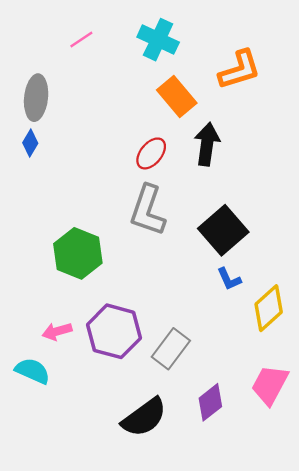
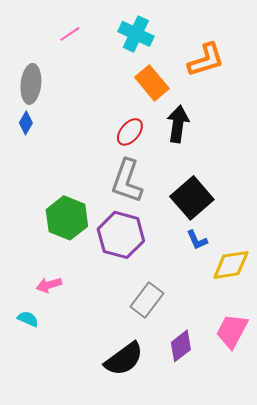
yellow diamond: (269, 308) -> (231, 265), turned 33
purple hexagon: (114, 331) -> (121, 235), moved
cyan semicircle: (33, 371) -> (28, 319), size x0.7

